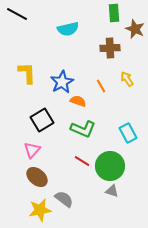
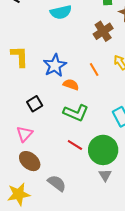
brown cross: (110, 48) -> (103, 31), turned -30
black square: (42, 120) -> (35, 104), size x0.7
gray triangle: (112, 191) -> (105, 175), turned 40
yellow star: (40, 210) -> (19, 194), moved

